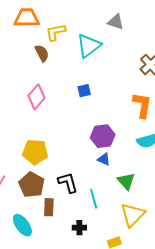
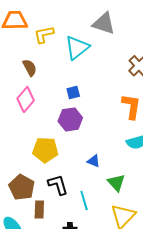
gray triangle: (116, 22) -> (104, 23), size x1.4
brown semicircle: (42, 53) -> (30, 68), moved
purple hexagon: (103, 136) -> (70, 119), moved
yellow pentagon: (35, 152) -> (45, 150), moved

